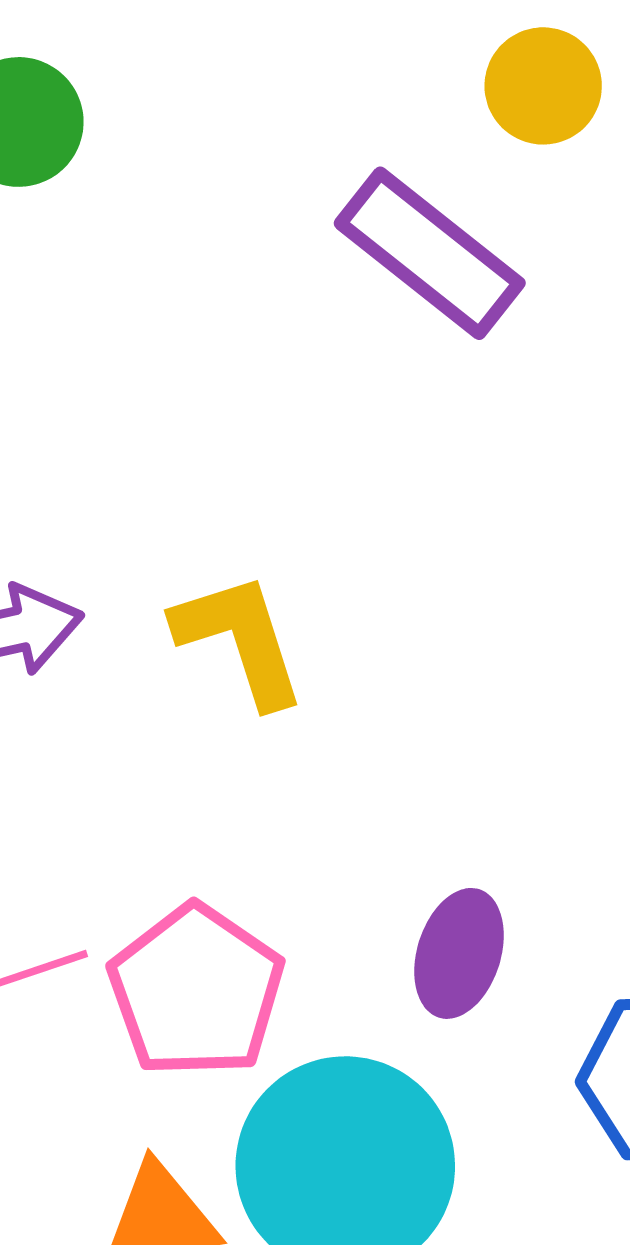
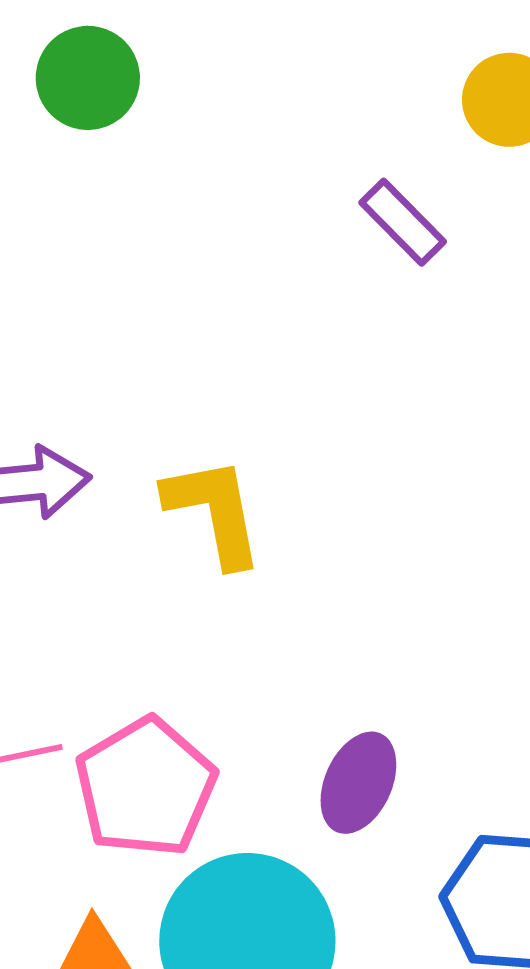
purple rectangle: (430, 253) -> (403, 222), size x0.6

